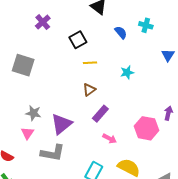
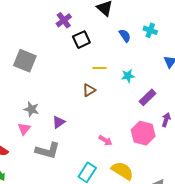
purple cross: (43, 22) -> (64, 20), moved
yellow line: (90, 63) -> (100, 68), moved
purple rectangle: (100, 114) -> (148, 97), moved
purple triangle: (61, 124) -> (59, 122), size x0.6

